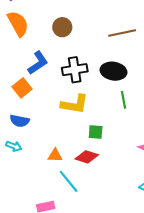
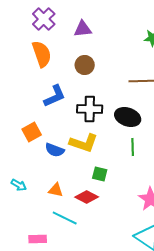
orange square: (22, 88) -> (32, 132), moved
blue semicircle: (20, 121) -> (55, 150), moved
cyan arrow: (14, 146) -> (19, 185), moved
cyan line: (69, 181) -> (65, 218), turned -35

